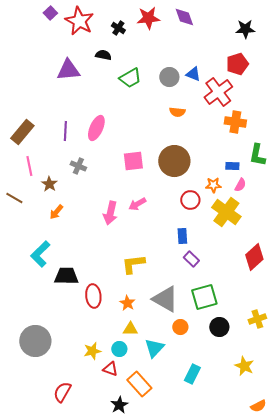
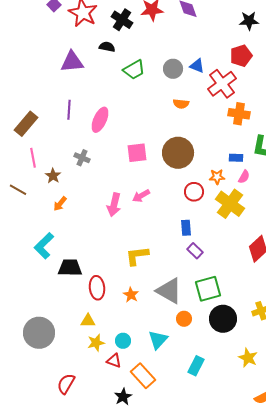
black cross: (118, 28) -> (122, 20), size x1.5
purple line: (65, 131) -> (69, 110), moved
black circle: (219, 327) -> (223, 319), size x1.4
yellow triangle: (130, 329) -> (88, 321), moved

